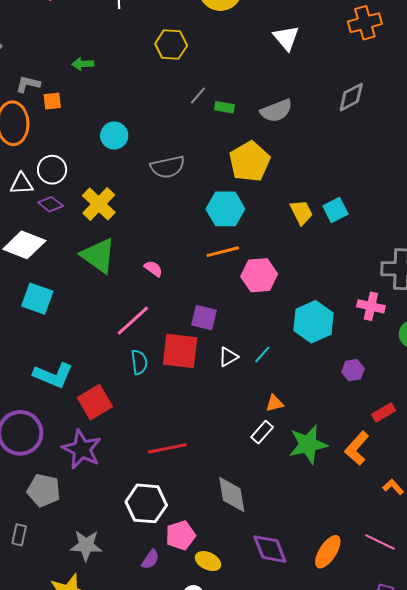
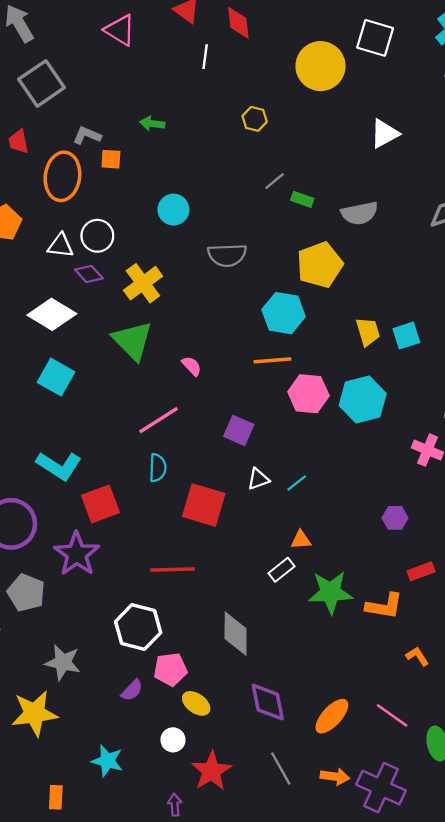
white triangle: (286, 38) -> (385, 134), turned 32
yellow hexagon: (171, 45) -> (255, 119), size x0.7
cyan hexagon: (313, 322) -> (363, 400), moved
red square: (180, 351) -> (204, 505), moved
orange L-shape: (357, 448) -> (384, 606), turned -132

